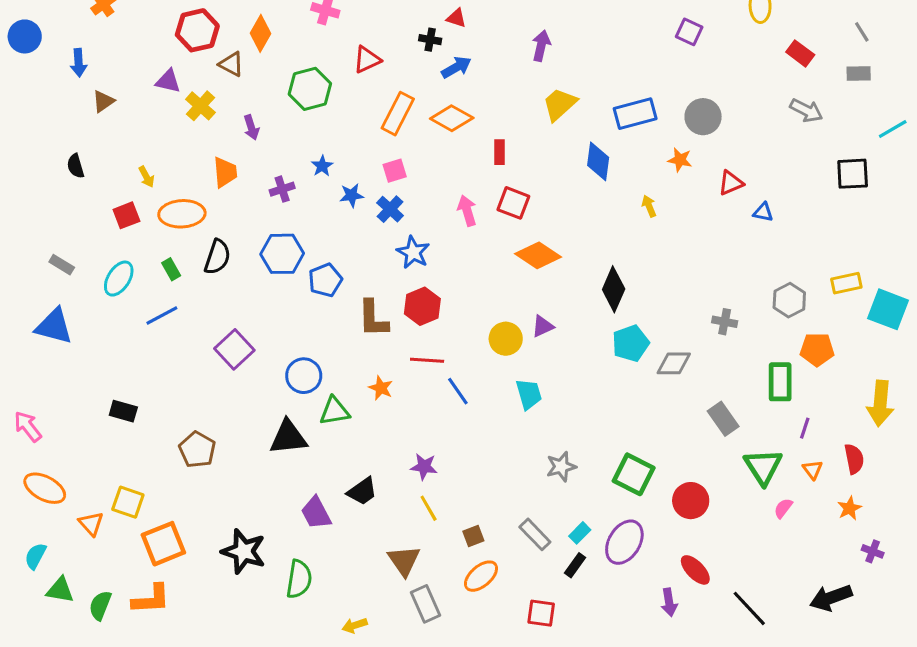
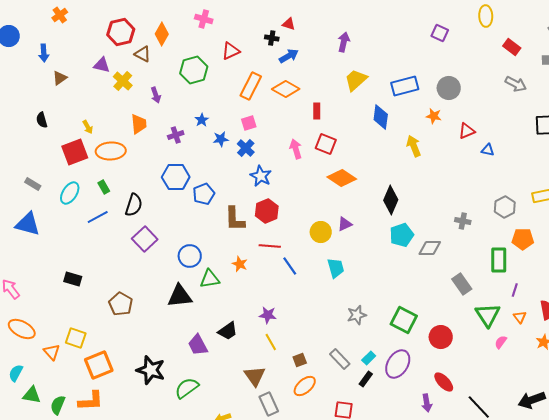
yellow arrow: (649, 206) -> (414, 146), size x1.5
red square: (126, 215) -> (75, 152), size x1.5
black semicircle: (217, 257) -> (134, 205), moved
green semicircle: (299, 579) -> (187, 388), turned -135

